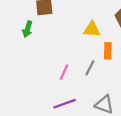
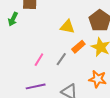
orange rectangle: (108, 51) -> (78, 47), turned 40

